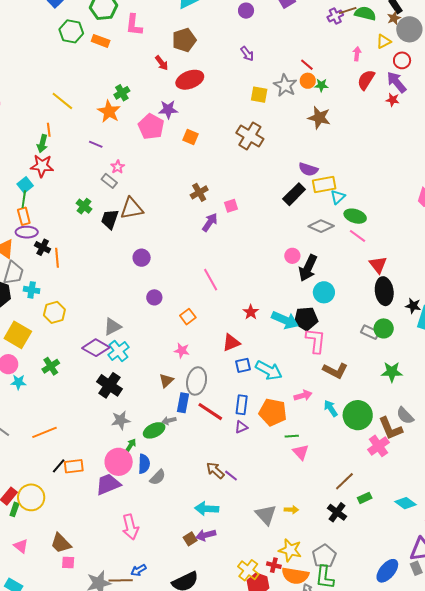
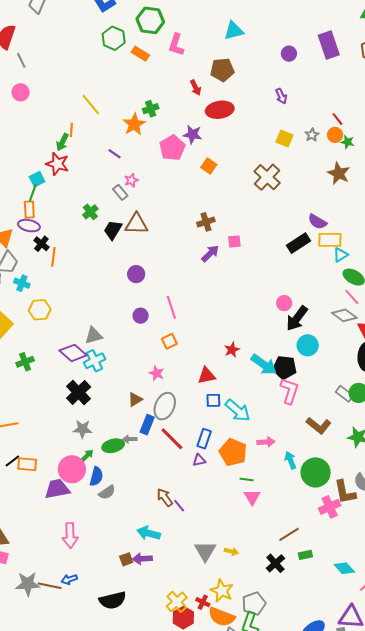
gray star: (285, 85) -> (312, 135), size x0.6
gray diamond: (321, 226) -> (344, 315), moved
pink line: (211, 280) -> (171, 307), moved
brown L-shape: (335, 371) -> (319, 426), moved

